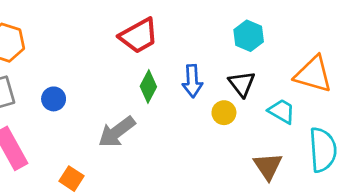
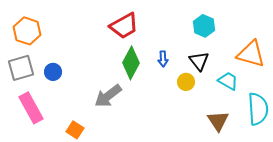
blue arrow: (192, 81) -> (163, 59), size x0.7
green diamond: (148, 87) -> (131, 63), size x1.4
blue circle: (54, 99) -> (53, 72), moved

